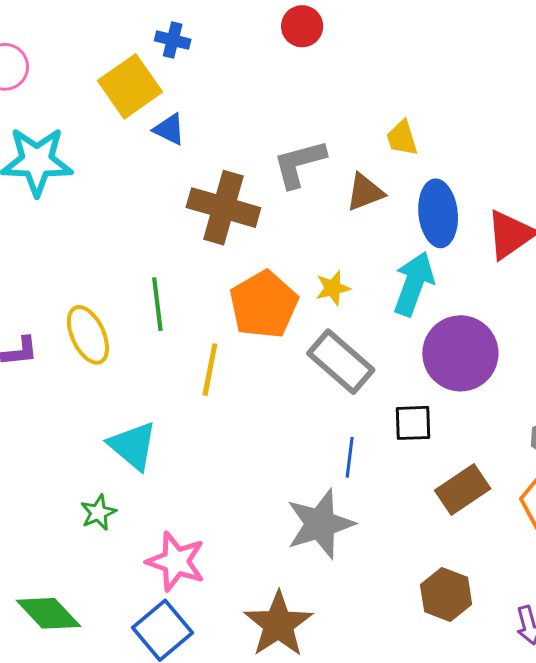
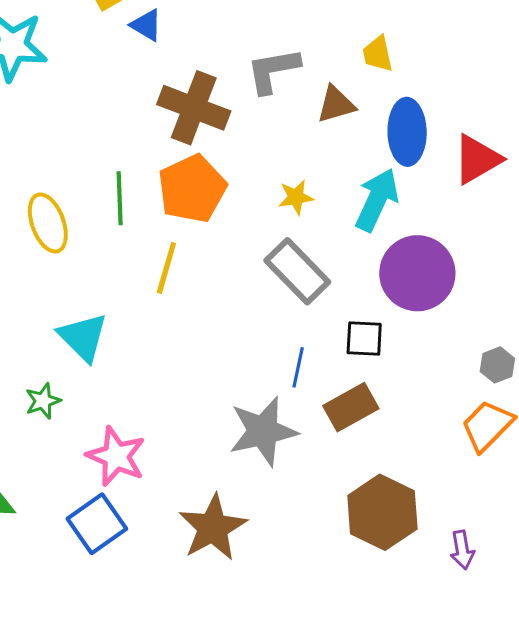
orange pentagon: (264, 305) -> (192, 189), moved
brown rectangle: (463, 489) -> (351, 407), moved
brown hexagon: (446, 594) -> (382, 512), size x1.4

